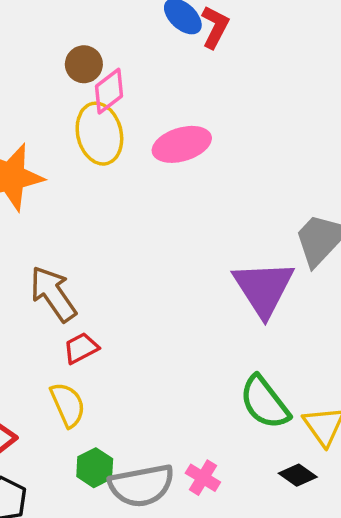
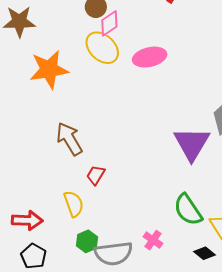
yellow ellipse: (99, 134) -> (102, 48), turned -36
red trapezoid: (81, 348) -> (96, 175), moved, turned -35
pink cross: (203, 478) -> (153, 240), moved

